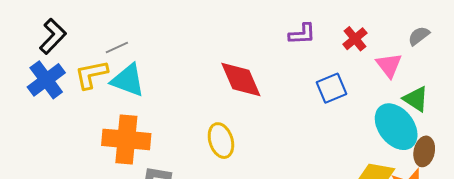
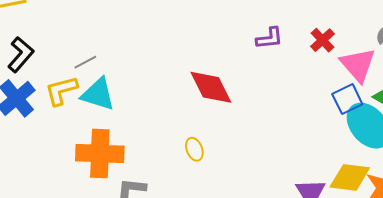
pink triangle: (389, 65) -> (358, 65), size x1.4
blue square: (331, 88) -> (347, 99), moved
yellow ellipse: (221, 141) -> (194, 149), size x0.7

